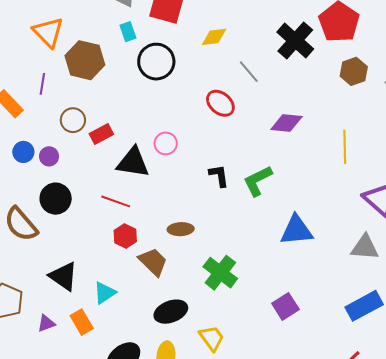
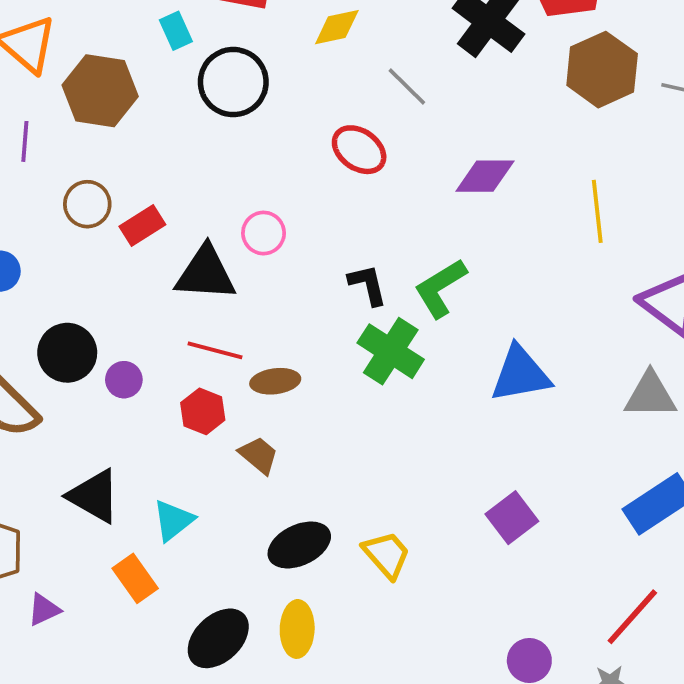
brown hexagon: (354, 71) -> (602, 70), size x1.4
purple circle: (49, 156) -> (124, 380), moved
red line: (116, 201) -> (215, 350), moved
brown ellipse: (181, 229) -> (275, 381), moved
brown trapezoid: (153, 262) -> (259, 455), size x0.7
green cross: (220, 273) -> (391, 351), moved
purple triangle: (46, 323) -> (44, 610), moved
yellow trapezoid: (212, 338) -> (387, 555), moved

